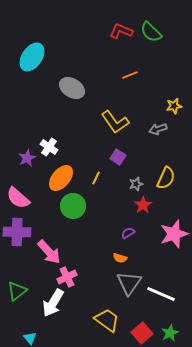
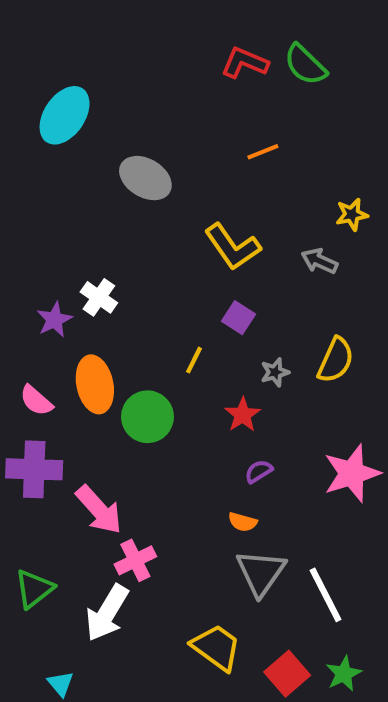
gray arrow: (158, 129) -> (319, 261), turned 42
orange ellipse: (61, 178) -> (95, 384), moved, turned -52
pink semicircle: (18, 198) -> (36, 401), size x0.7
red star: (143, 205) -> (243, 415), moved
white line: (161, 294) -> (325, 595), turned 40

